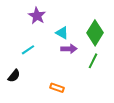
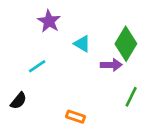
purple arrow: (69, 49) -> (111, 65), moved
green line: (93, 61) -> (131, 97), moved

